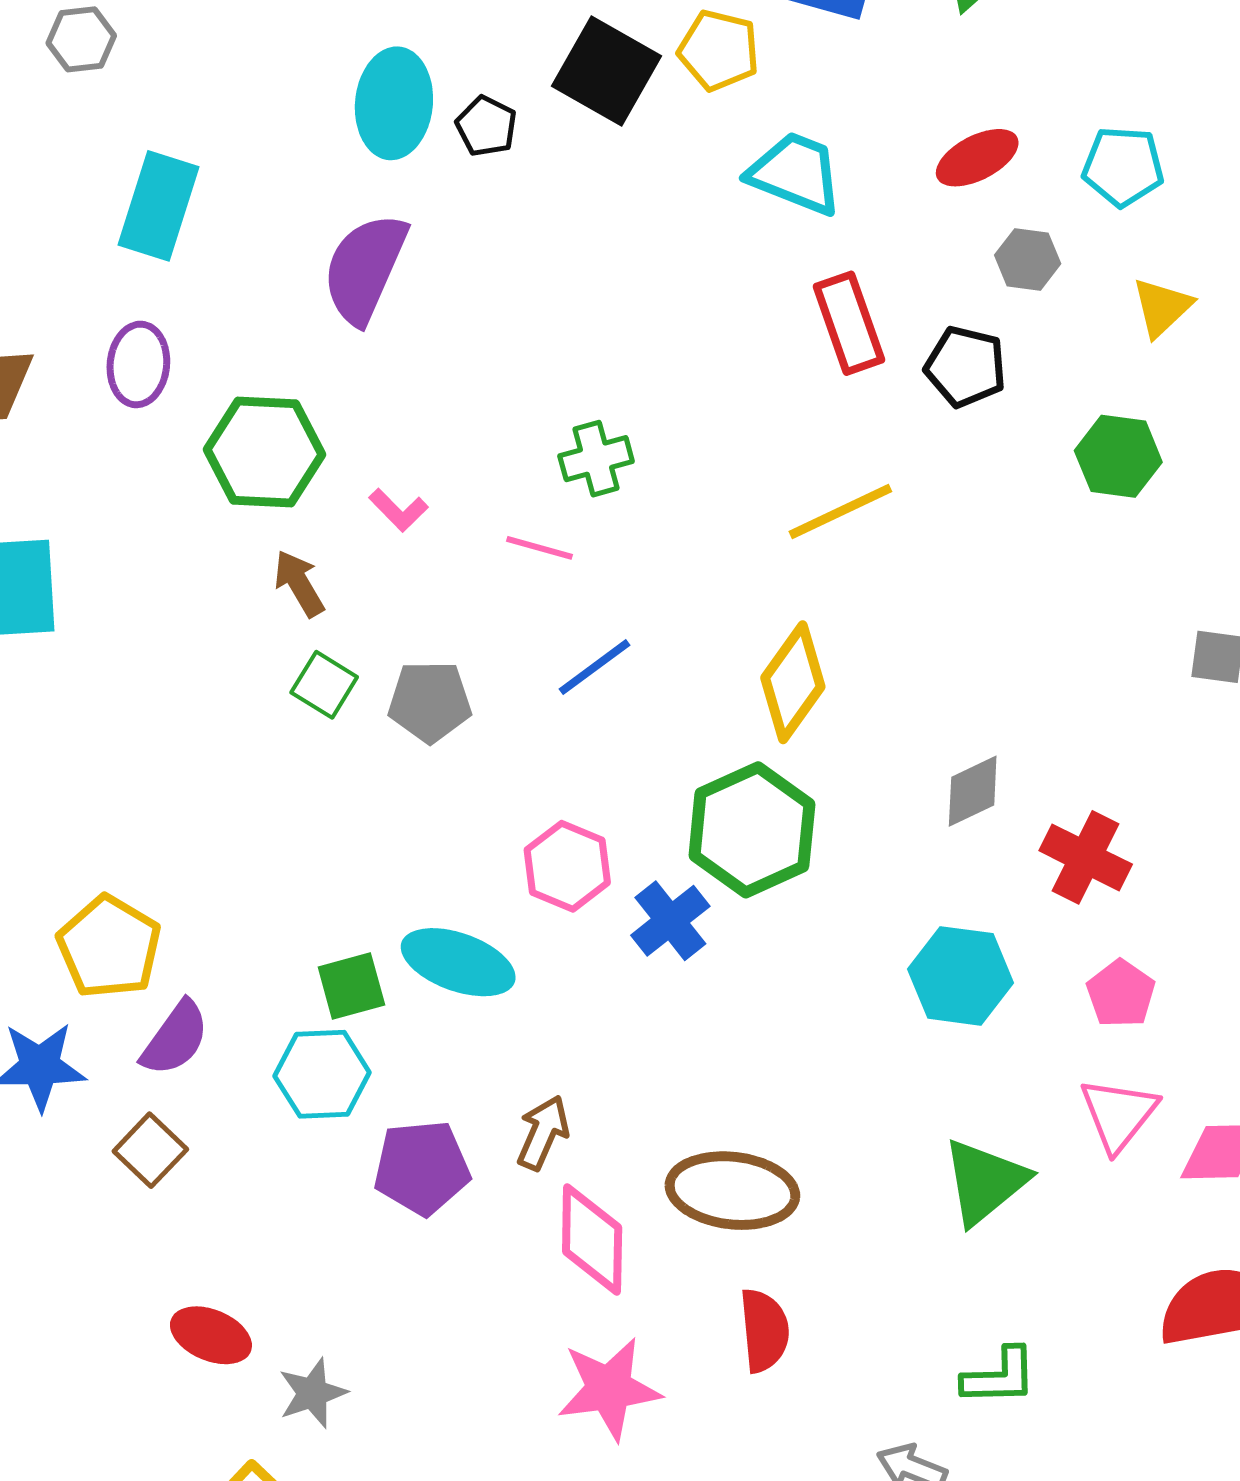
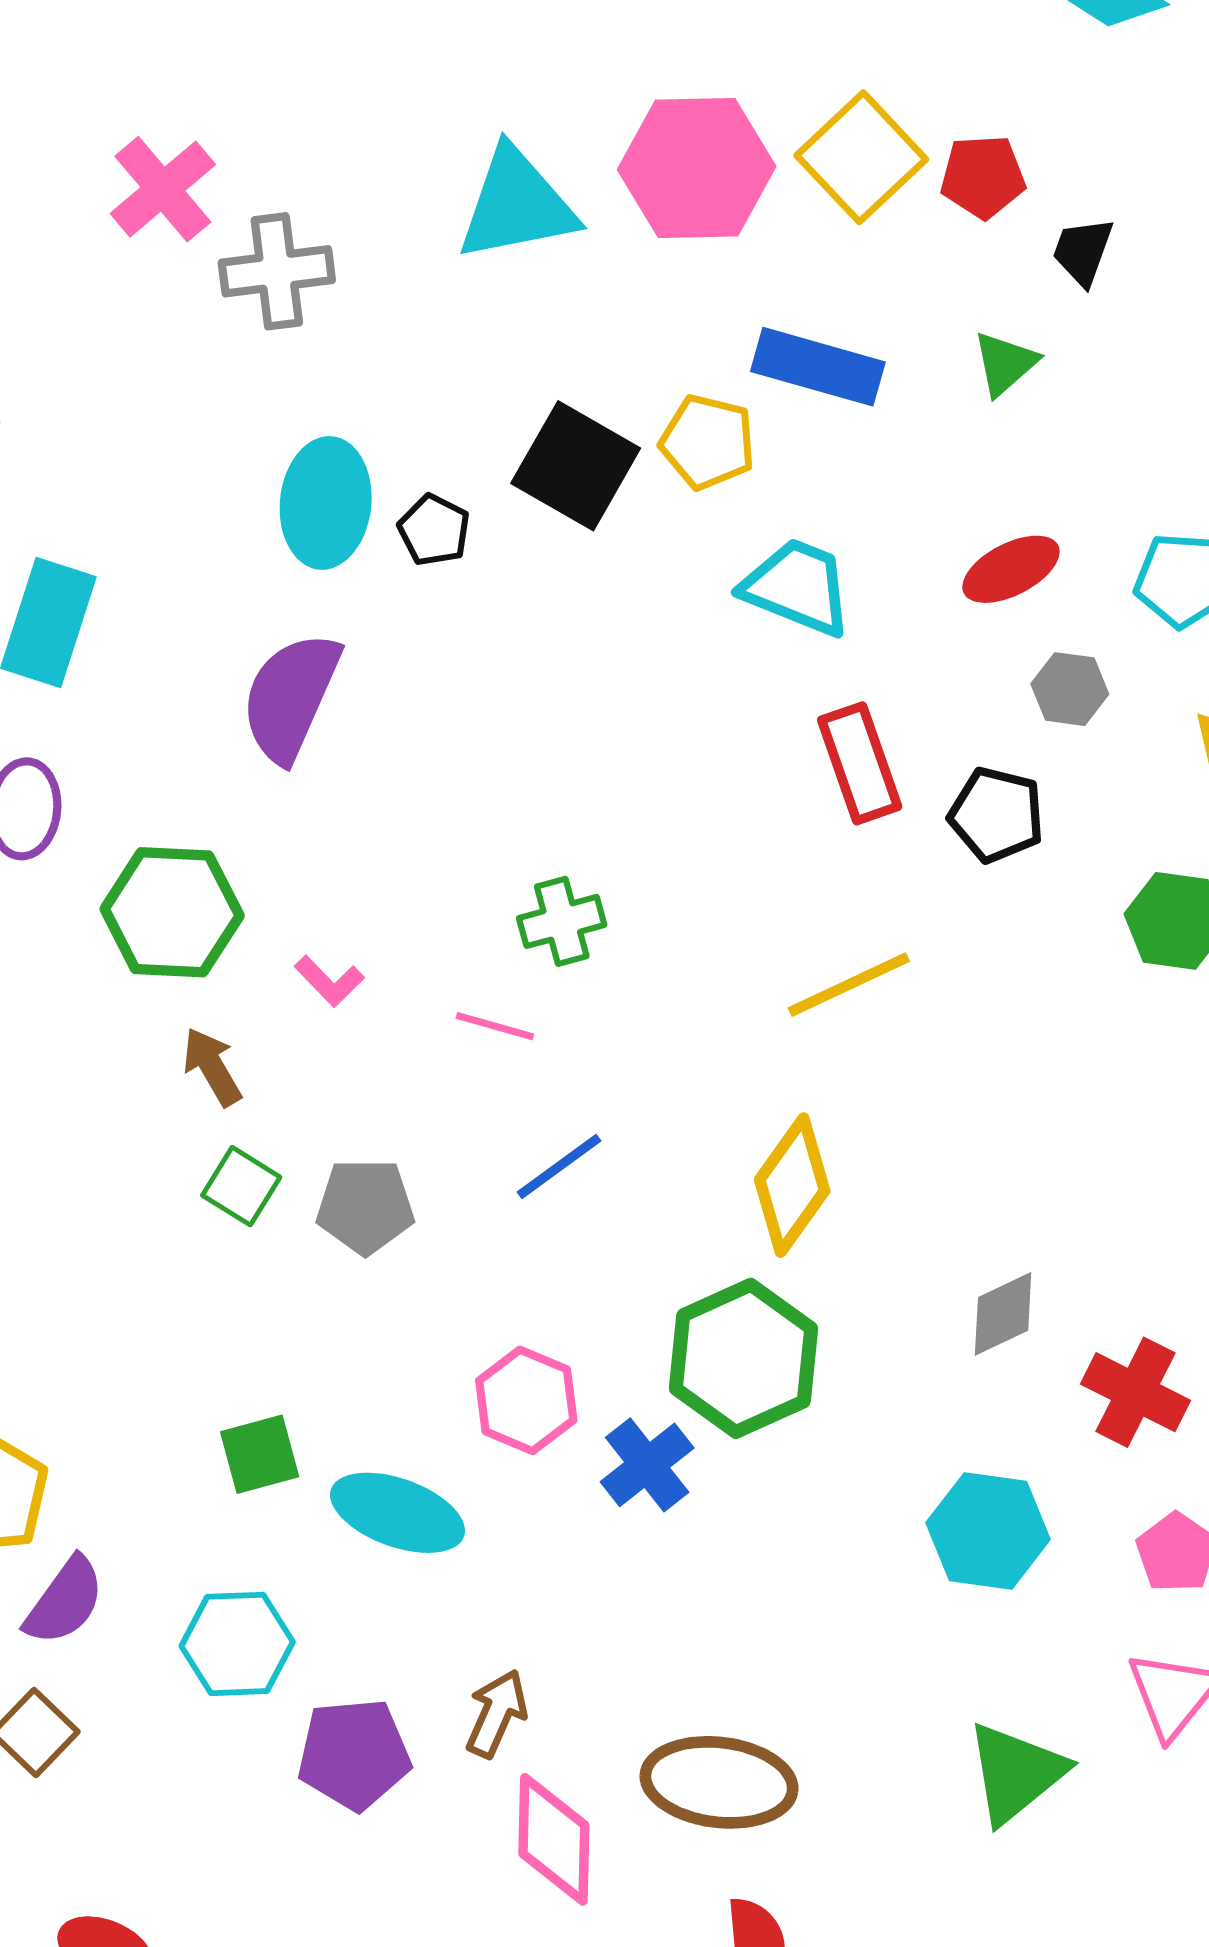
green square: (351, 986) -> (260, 1454), moved

